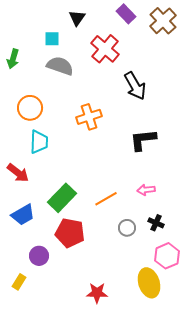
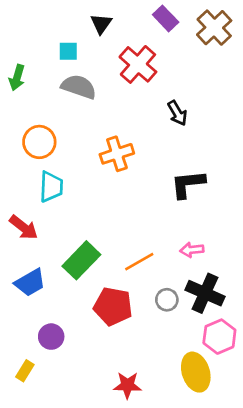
black arrow: (135, 86) -> (177, 113), size x0.7
black cross: (156, 223) -> (205, 293), size x1.8
red pentagon: (70, 233) -> (113, 306), moved

